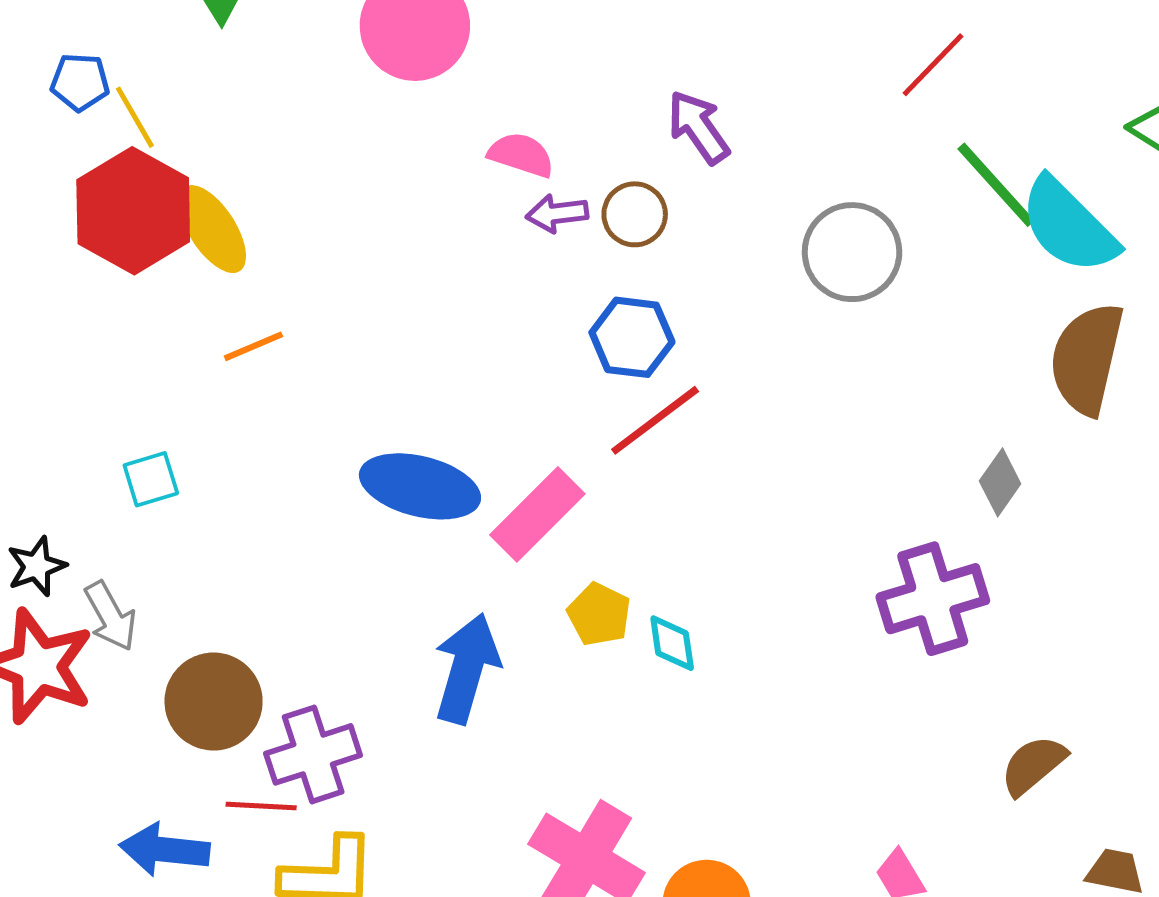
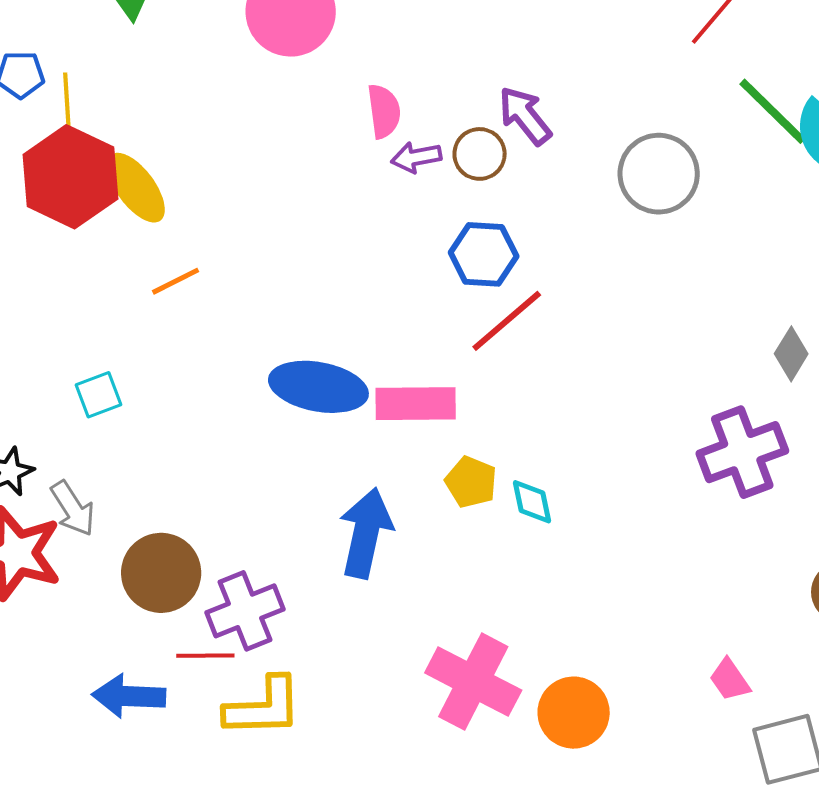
yellow line: (135, 117) -> (67, 100), turned 30
purple arrow: (698, 127) -> (525, 116), moved
pink semicircle: (521, 155) -> (384, 111), turned 68
pink rectangle: (537, 514) -> (416, 404), turned 48

